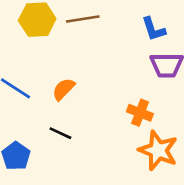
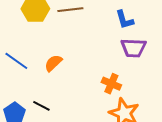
black line: (60, 133) -> (41, 106), moved

